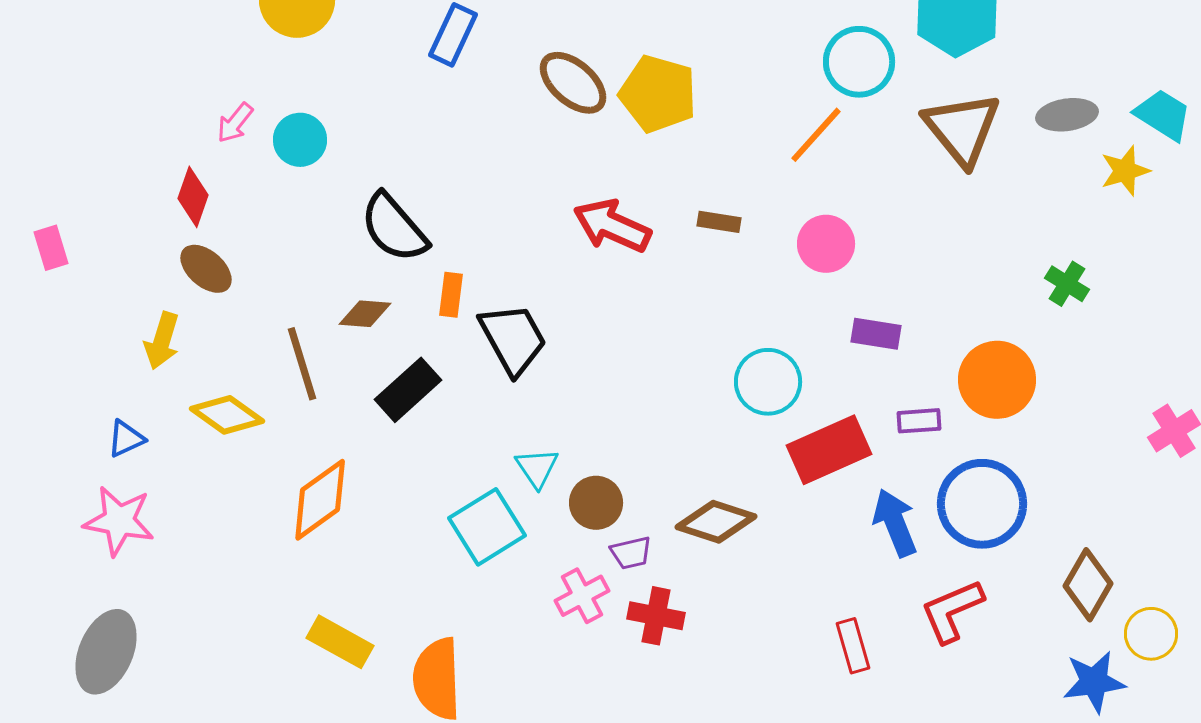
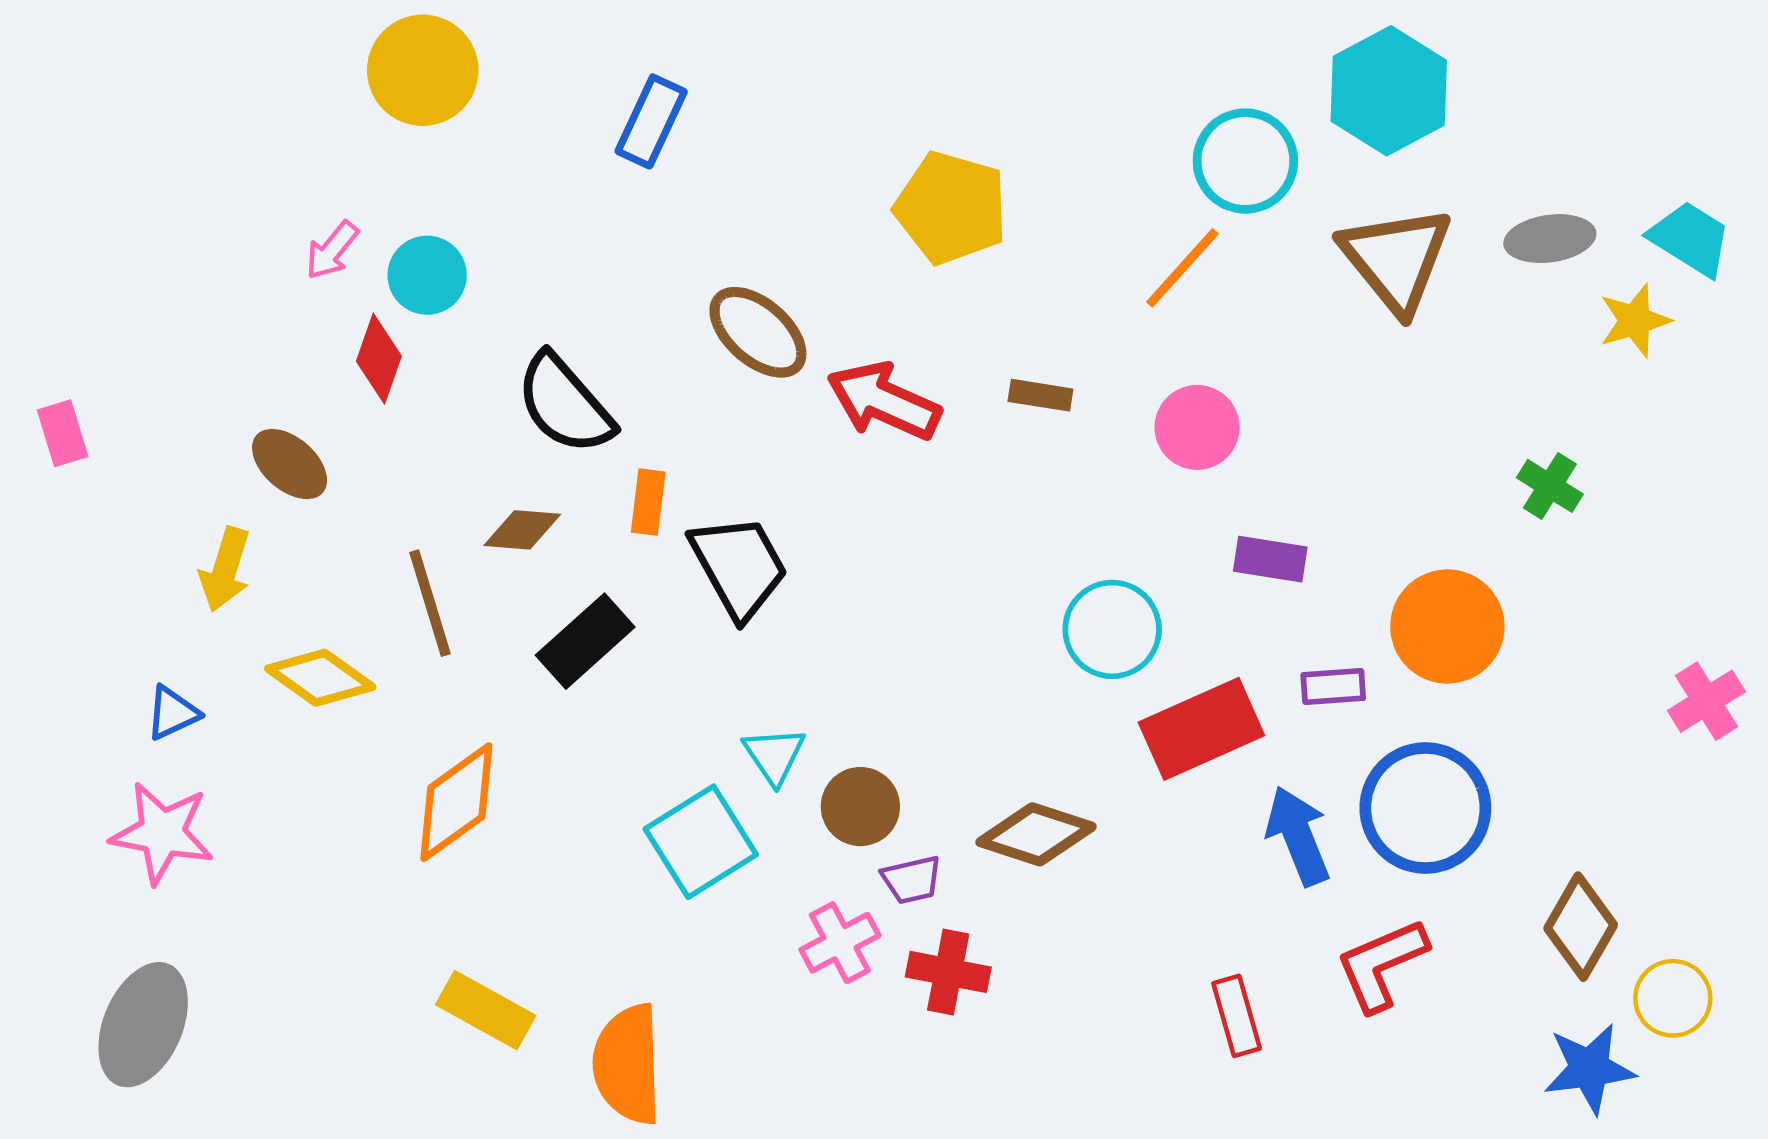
brown ellipse: (573, 83) -> (758, 332), moved
red diamond: (193, 197) -> (379, 359), moved

